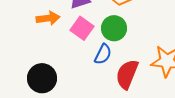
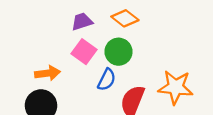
orange arrow: (48, 18) -> (47, 73), moved

